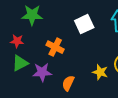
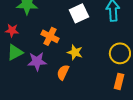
yellow star: (100, 72) -> (75, 52), moved

